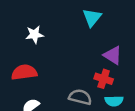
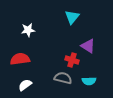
red cross: (104, 79) -> (72, 60), moved

